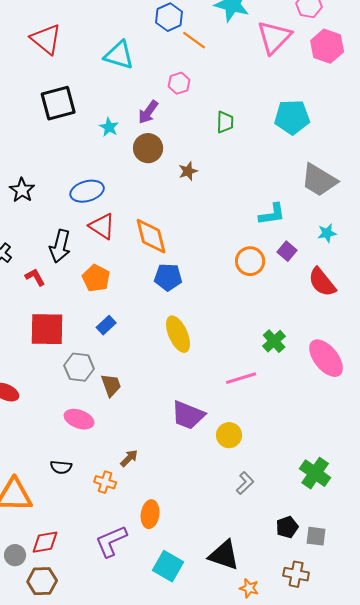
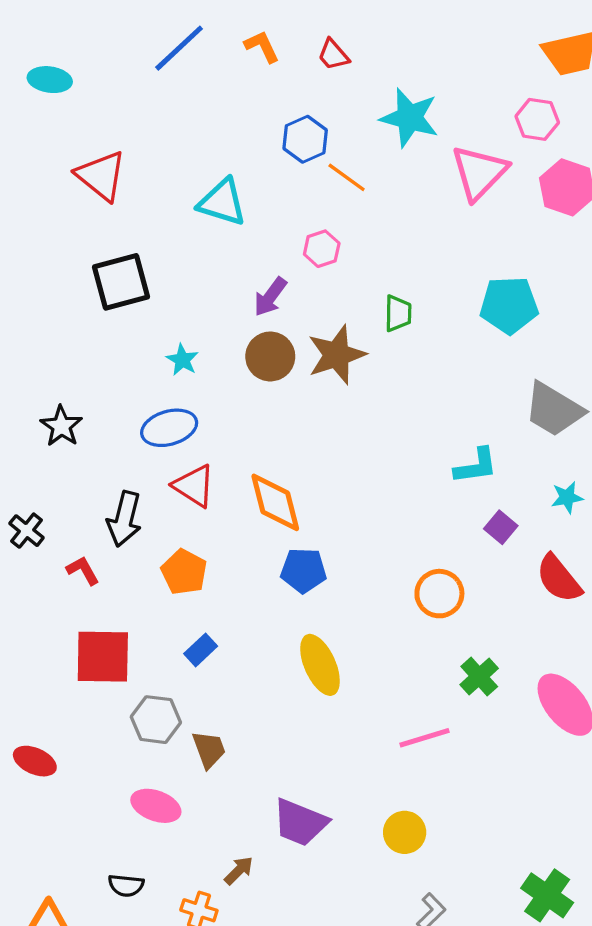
cyan star: (109, 127) -> (182, 360), moved
brown star: (188, 171) -> (337, 355), moved, size x1.8
orange circle: (250, 261) -> (439, 594), moved
purple trapezoid: (188, 415) -> (300, 822), moved

